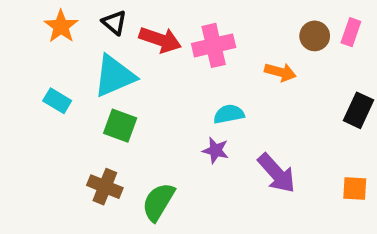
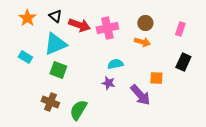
pink rectangle: (351, 32) -> (180, 29), moved
brown circle: (315, 36) -> (145, 23), moved
orange square: (355, 189) -> (156, 78), moved

